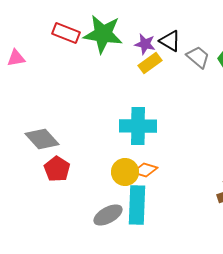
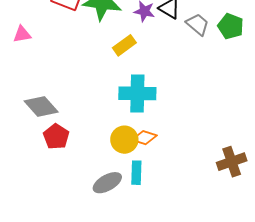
pink triangle: (16, 58) -> (22, 34), moved
yellow rectangle: (150, 63) -> (124, 45), moved
cyan rectangle: (137, 205) -> (136, 173), size x0.6

